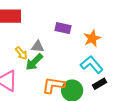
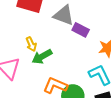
gray triangle: (38, 47) -> (64, 15), moved, size x1.5

